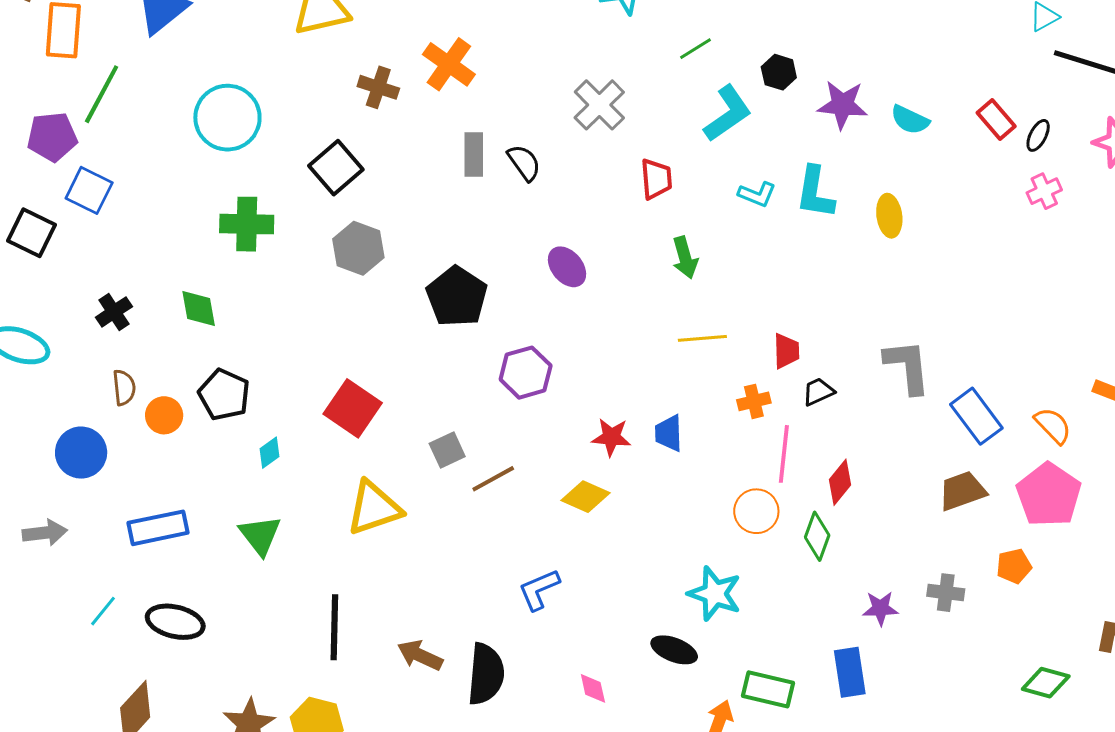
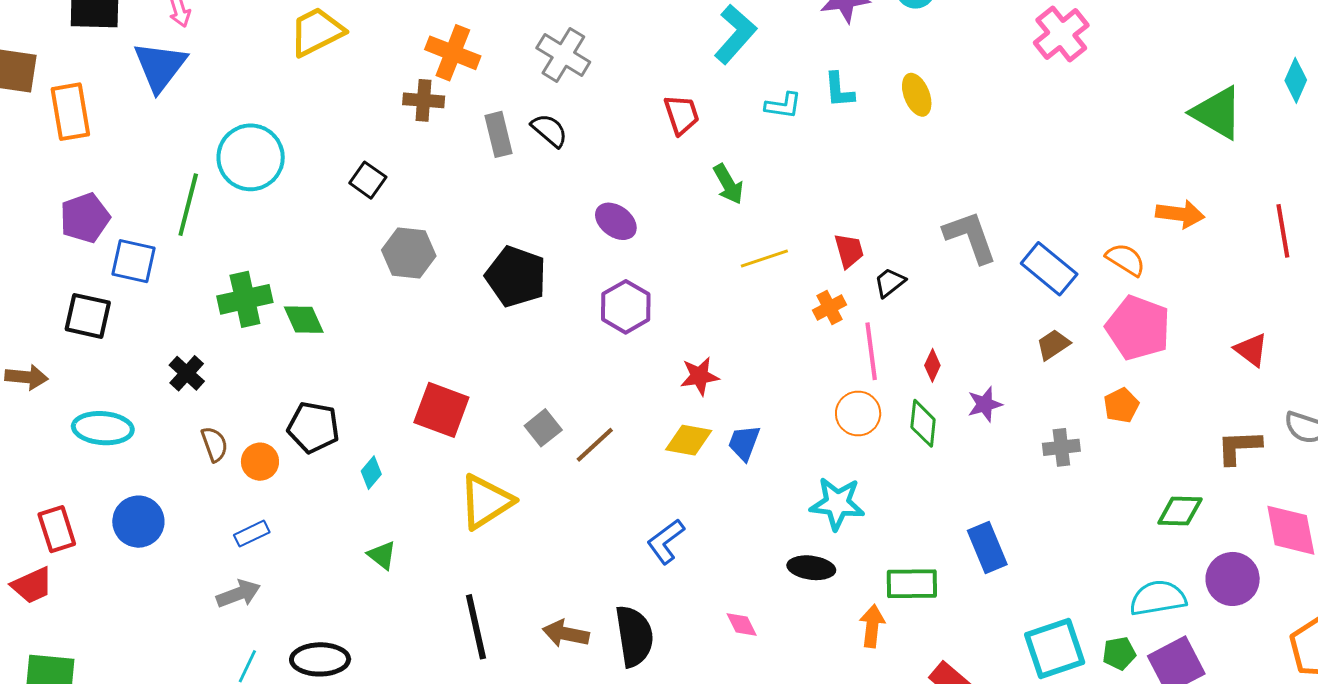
brown cross: (378, 87) -> (424, 100), moved
green line: (102, 94) -> (188, 205), moved
gray cross: (599, 105) -> (563, 55), moved
black square: (336, 168) -> (368, 180), size x0.7
pink cross: (1044, 191) -> (1061, 34), size x1.6
cyan L-shape: (815, 193) -> (839, 90), size x0.7
green cross: (247, 224) -> (245, 299), moved
green diamond: (199, 308) -> (304, 320), moved
purple hexagon: (526, 373) -> (626, 307), moved
blue trapezoid: (669, 433) -> (744, 443), moved, turned 36
blue circle: (81, 453) -> (138, 522), moved
red diamond: (840, 482) -> (932, 365), size x0.7
brown trapezoid: (962, 491) -> (1053, 345), size x0.7
blue rectangle: (158, 528) -> (252, 534), moved, size x0.6
gray arrow: (45, 533) -> (239, 594), moved
green triangle: (260, 535) -> (382, 555), size x0.7
purple star: (880, 608) -> (985, 404), moved

